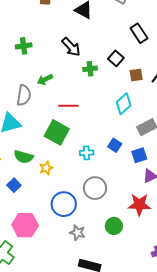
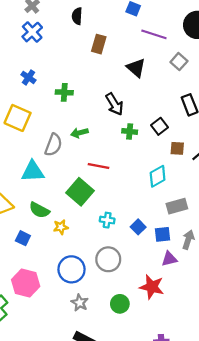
blue square: (115, 145) -> (138, 227), moved
blue square: (14, 185) -> (23, 238), turned -32

